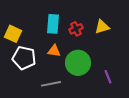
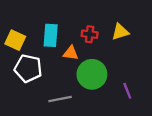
cyan rectangle: (53, 24) -> (51, 35), moved
red cross: (76, 29) -> (90, 34), turned 32
orange triangle: (54, 51) -> (71, 53), moved

